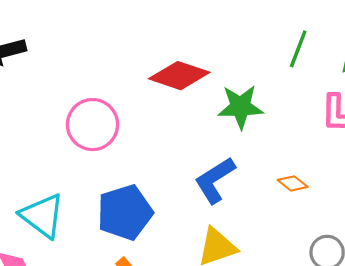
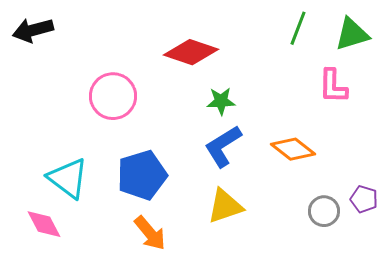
green star: (240, 107) -> (221, 101), moved, size x0.7
orange diamond: (293, 183) -> (293, 149), size x1.6

